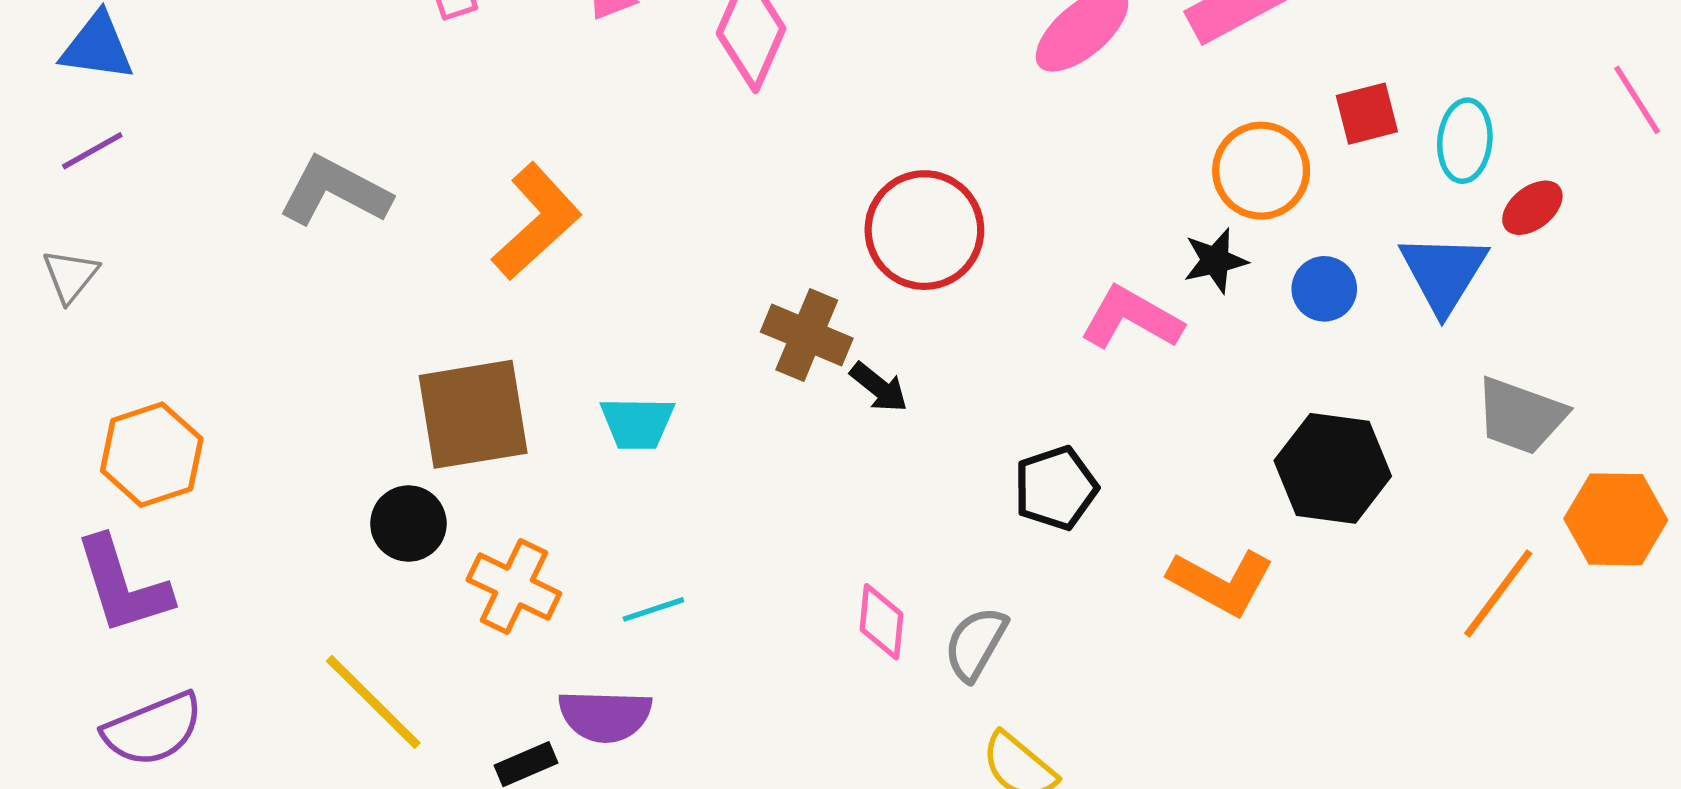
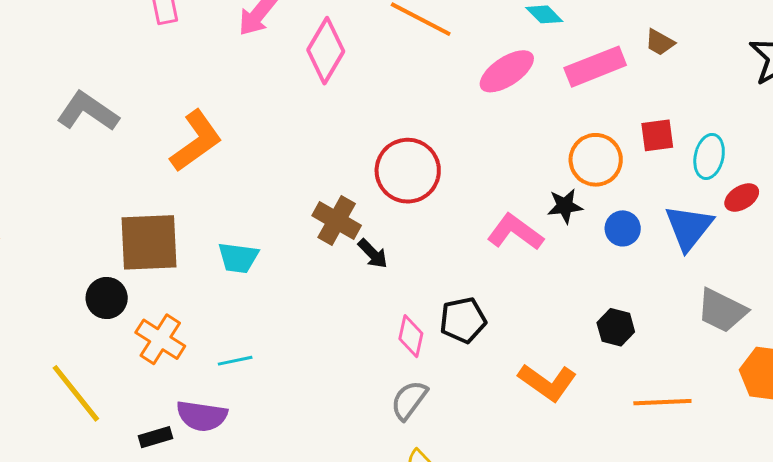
black hexagon: (1333, 468) -> (616, 327), size x0.6
orange line: (1498, 593) -> (662, 402), moved, turned 44
pink diamond: (882, 622) -> (411, 336), moved

